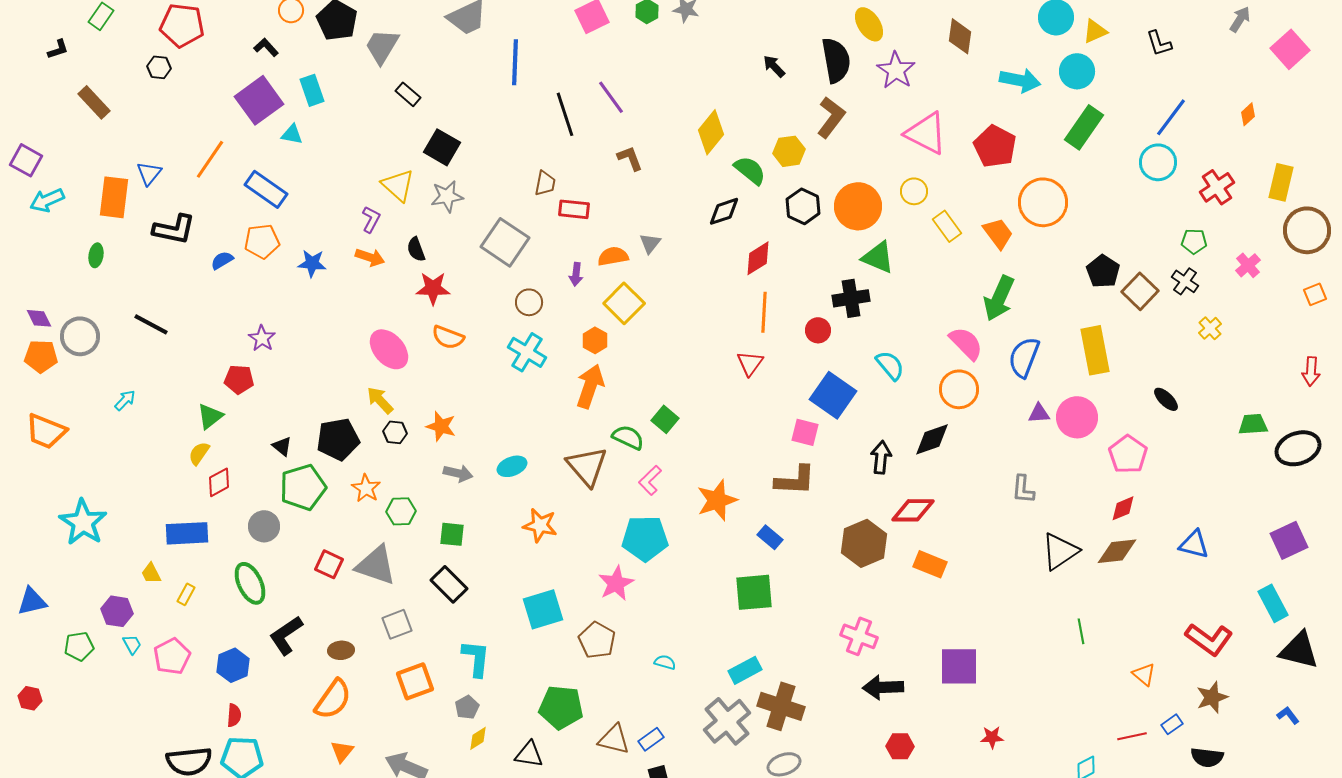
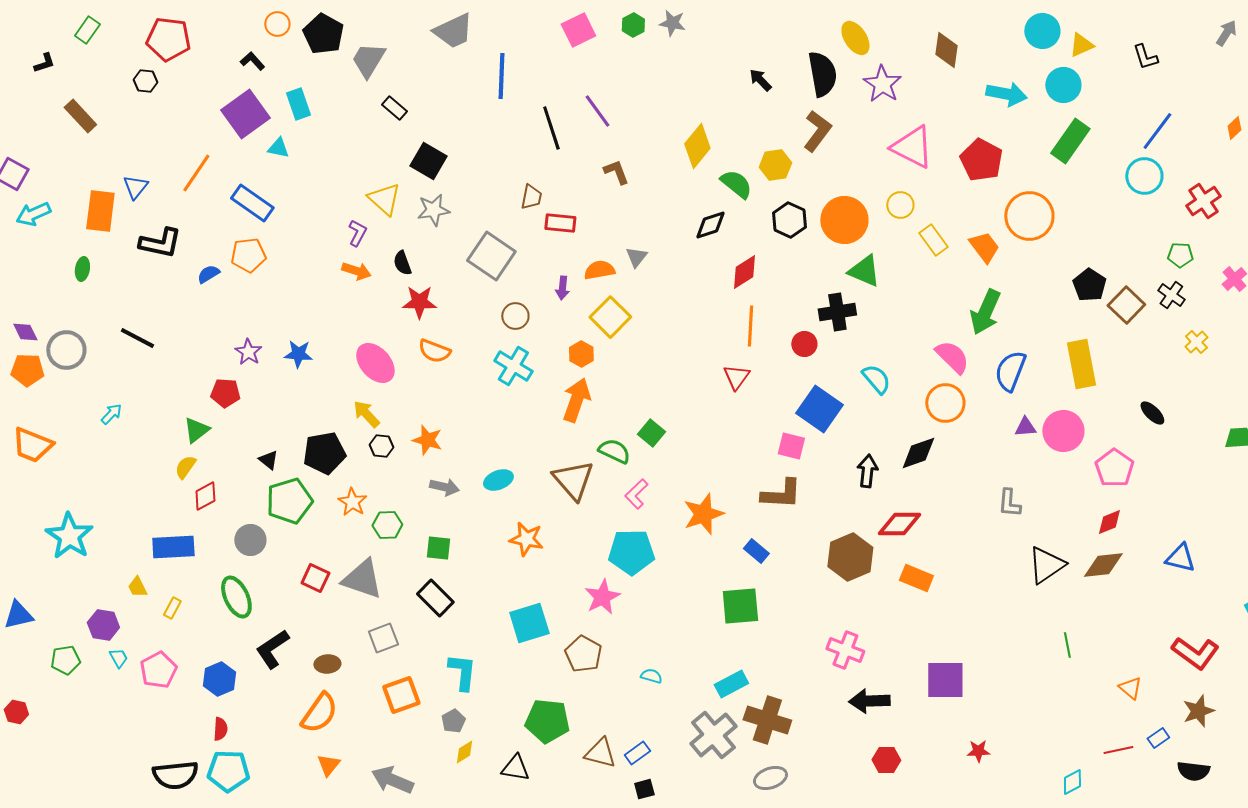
blue star: (312, 263) -> (298, 354), moved

